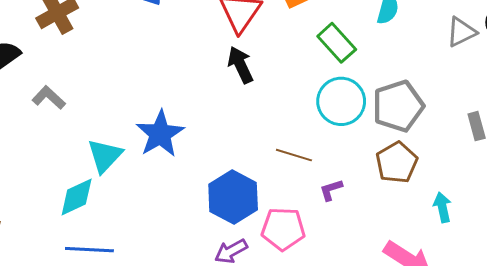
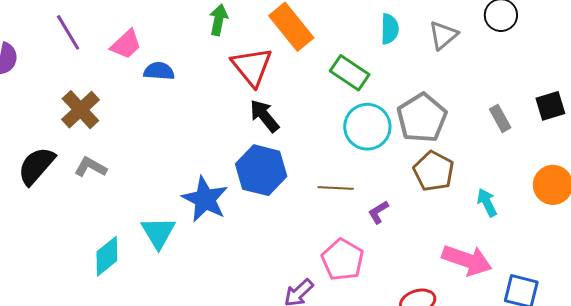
gray triangle: (461, 32) -> (443, 35), moved
gray L-shape: (49, 98) -> (91, 167), moved
cyan diamond: (77, 197) -> (107, 256), moved
blue hexagon: (233, 197) -> (261, 170), moved
pink pentagon: (283, 229) -> (343, 260), turned -30

